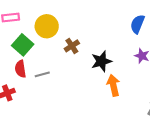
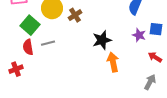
brown cross: (72, 46) -> (75, 15), moved
gray line: (42, 74) -> (48, 43), moved

